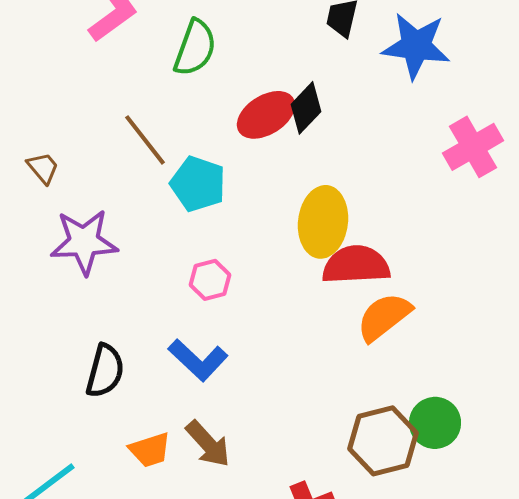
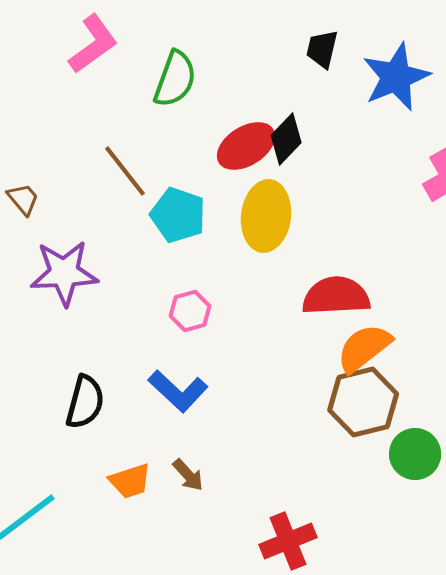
blue star: (416, 46) -> (396, 77), turned -30
yellow ellipse: (323, 222) -> (266, 216), moved
brown hexagon: (383, 441) -> (363, 402), moved
brown arrow: (208, 444) -> (188, 475), size x0.7

